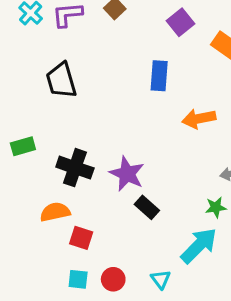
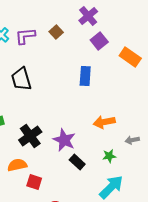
orange arrow: (199, 119) -> (104, 122), moved
black cross: (75, 168) -> (30, 136), turned 35
green star: (216, 207) -> (109, 156), moved

